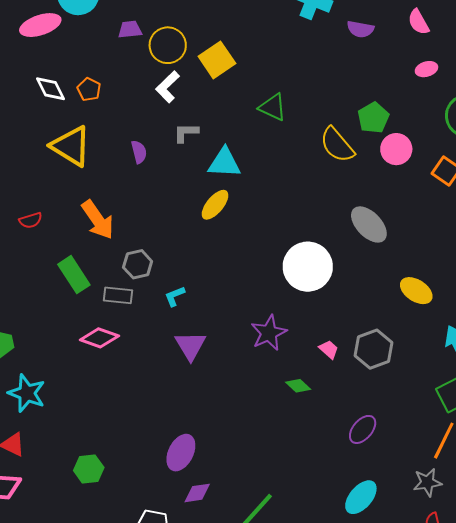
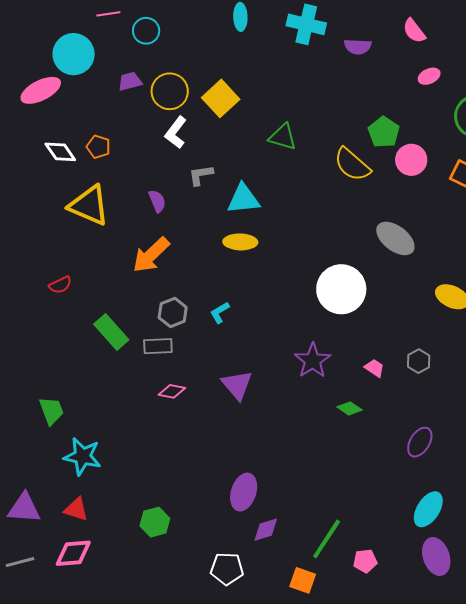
yellow ellipse: (215, 205) -> (240, 242), turned 60
orange arrow: (98, 220) -> (151, 255), moved, turned 90
cyan L-shape: (175, 296) -> (220, 312), moved
pink diamond: (99, 338) -> (172, 391), moved, size x0.7
gray hexagon: (374, 349) -> (419, 361), size x0.6

